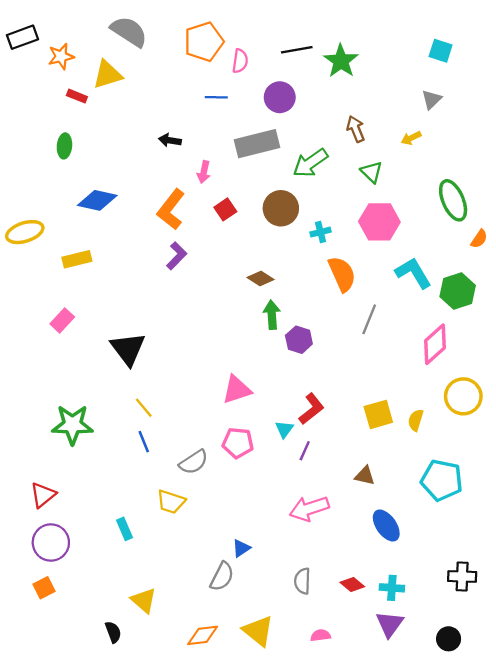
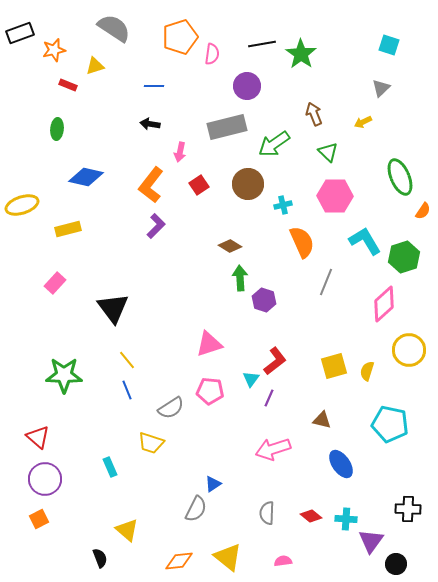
yellow triangle: (108, 75) -> (95, 66), size x0.7
blue line: (216, 97) -> (154, 86), moved
red triangle: (43, 495) -> (38, 437), turned -40
purple triangle: (390, 624) -> (371, 541), moved

